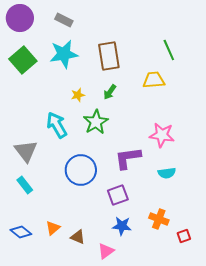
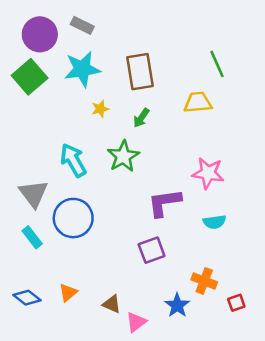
purple circle: (20, 18) -> (40, 34), moved
yellow star: (78, 95) -> (100, 109), moved
blue circle: (81, 170) -> (73, 218), moved
blue star: (122, 226) -> (177, 305), moved, turned 30
brown triangle: (78, 237) -> (112, 304), moved

